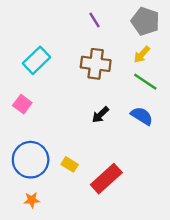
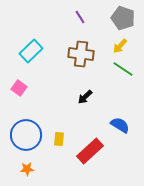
blue semicircle: (142, 116) -> (120, 125), moved
yellow rectangle: (70, 164) -> (59, 139), turned 64

